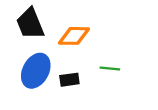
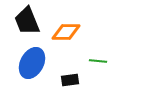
black rectangle: (69, 80) -> (70, 80), moved

